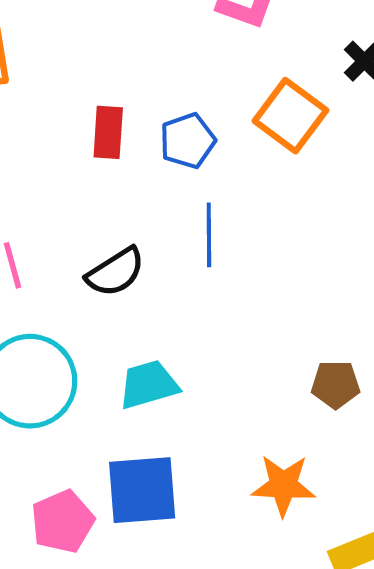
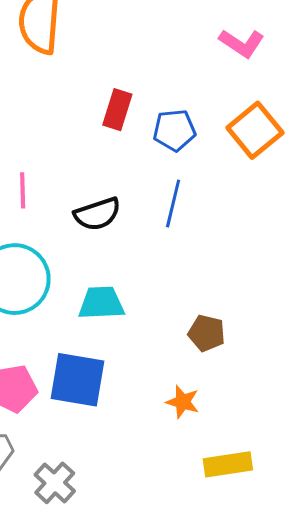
brown pentagon: (335, 384) -> (207, 333), moved
orange star: (283, 485) -> (183, 402), size x0.7

